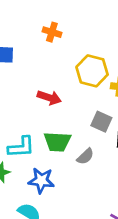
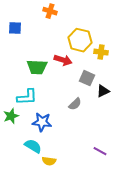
red arrow: (49, 98) -> (63, 60), moved
green trapezoid: (57, 142) -> (37, 67), moved

